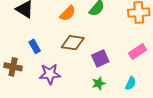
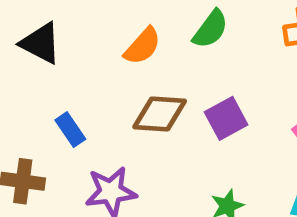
purple square: (100, 58) -> (226, 118), moved

